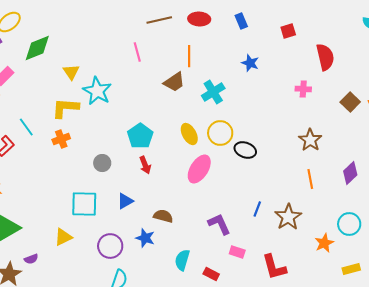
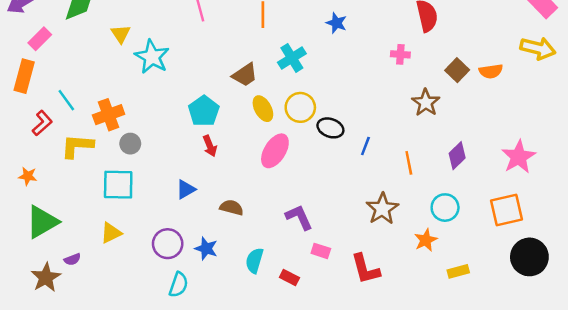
brown trapezoid: (174, 82) -> (245, 75), moved
yellow L-shape: (65, 108) -> (77, 146), moved
orange cross: (61, 139) -> (109, 115), size x1.4
brown star: (310, 140) -> (426, 103), moved
gray circle: (102, 163) -> (130, 144), moved
cyan square: (84, 204) -> (118, 185), moved
blue line: (257, 209) -> (365, 146), moved
cyan circle: (349, 224) -> (445, 208), moved
blue star: (145, 238) -> (206, 249), moved

